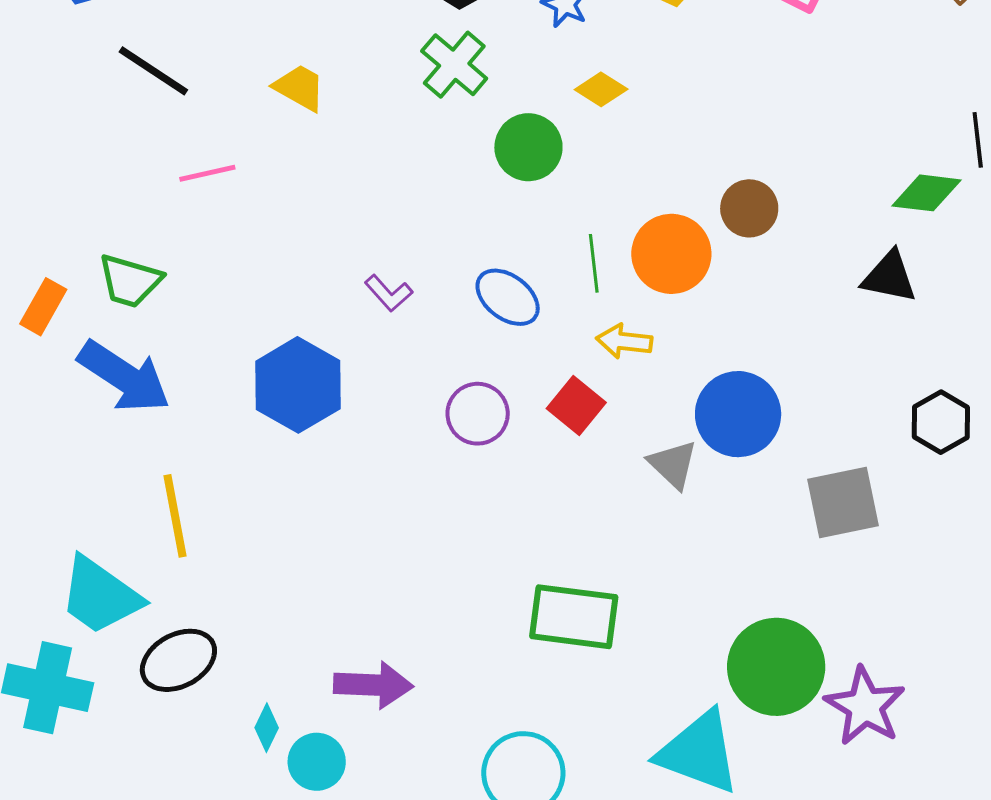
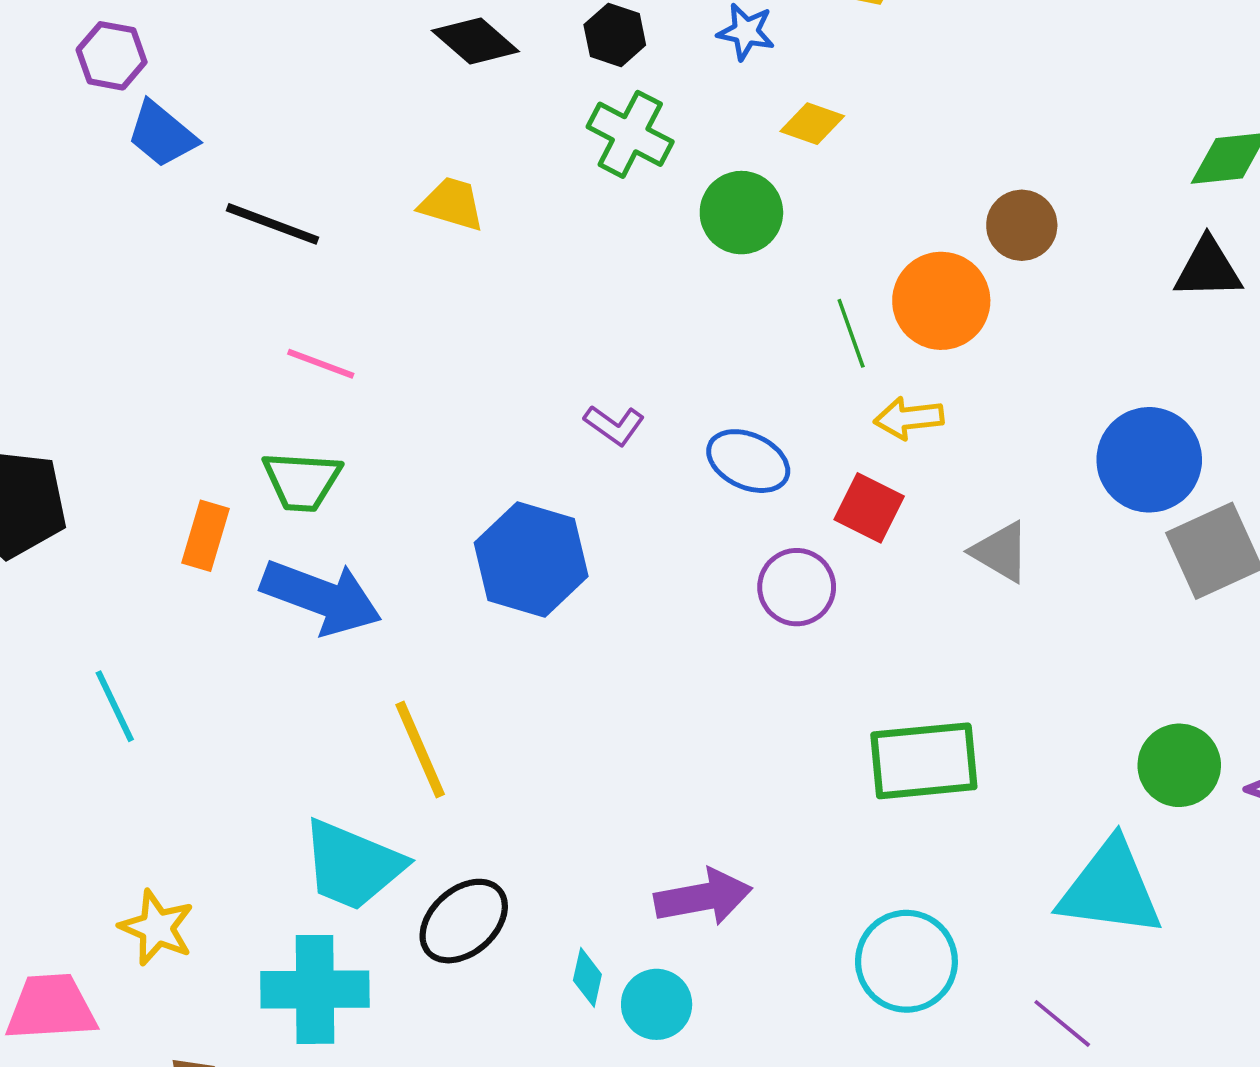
pink line: (207, 173) -> (321, 364), moved, turned 46
blue ellipse: (508, 297) -> (748, 461), moved
purple circle: (478, 414) -> (797, 587), moved
blue circle: (738, 414) -> (1149, 460), moved
green circle: (776, 667) -> (1179, 765), size x0.7

